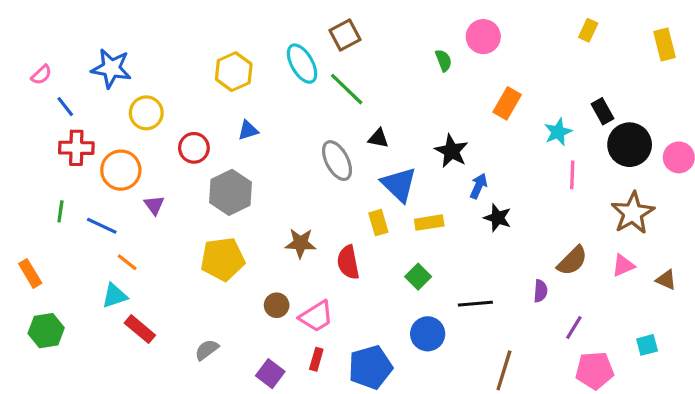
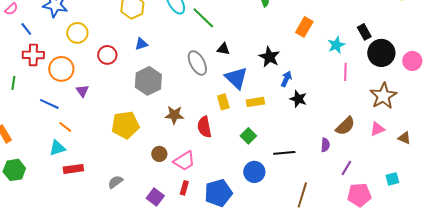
gray hexagon: (231, 192) -> (148, 81), moved
green line: (60, 211) -> (13, 83), moved
red rectangle: (140, 329) -> (73, 169), turned -48

